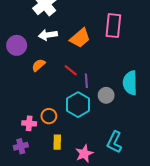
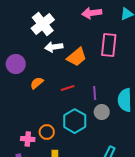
white arrow: (48, 35) -> (54, 47), moved
red line: (71, 70) -> (68, 88), turned -56
purple line: (86, 81) -> (95, 93), moved

